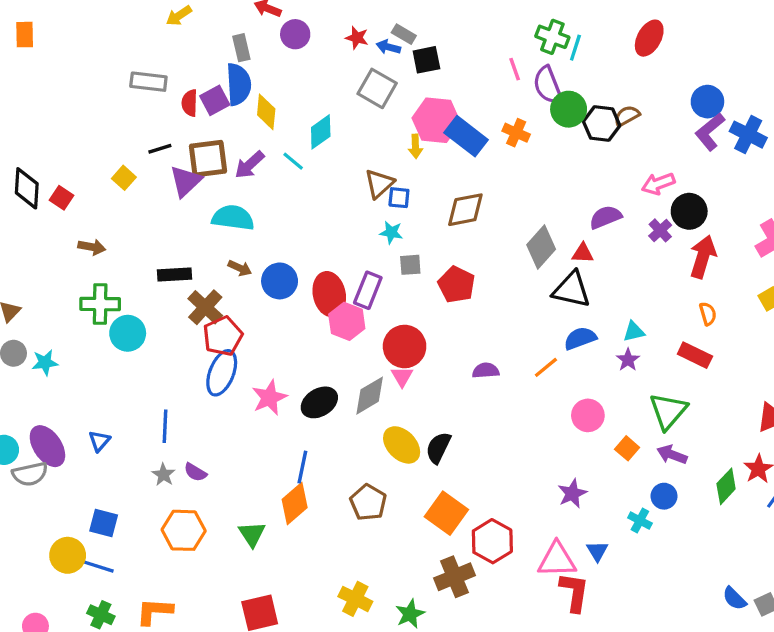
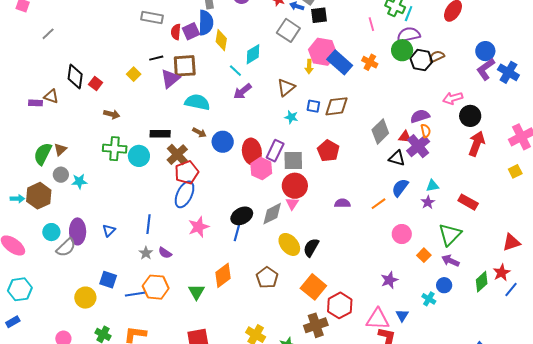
purple semicircle: (548, 85) -> (409, 35), moved, turned 95
purple arrow: (250, 165) -> (242, 91), moved
blue square: (399, 198) -> (313, 106), moved
purple cross: (660, 230) -> (418, 146), moved, size x1.6
gray square: (410, 265) -> (293, 160), moved, size x1.5
black triangle: (572, 290) -> (397, 158), size x0.7
orange semicircle: (708, 314) -> (426, 131), moved
cyan circle: (128, 333) -> (139, 156), moved
blue semicircle: (580, 338) -> (400, 188), turned -36
pink star: (269, 398) -> (199, 227), moved
purple ellipse: (47, 446) -> (78, 231), turned 30
blue line: (302, 467) -> (237, 232), moved
gray semicircle: (30, 474) -> (66, 247), turned -35
blue line: (97, 566) -> (135, 294), moved, turned -30

